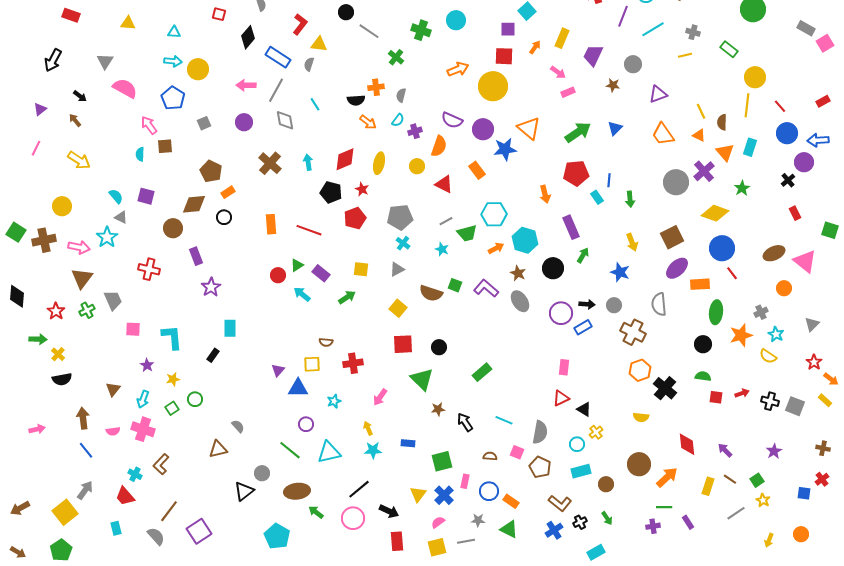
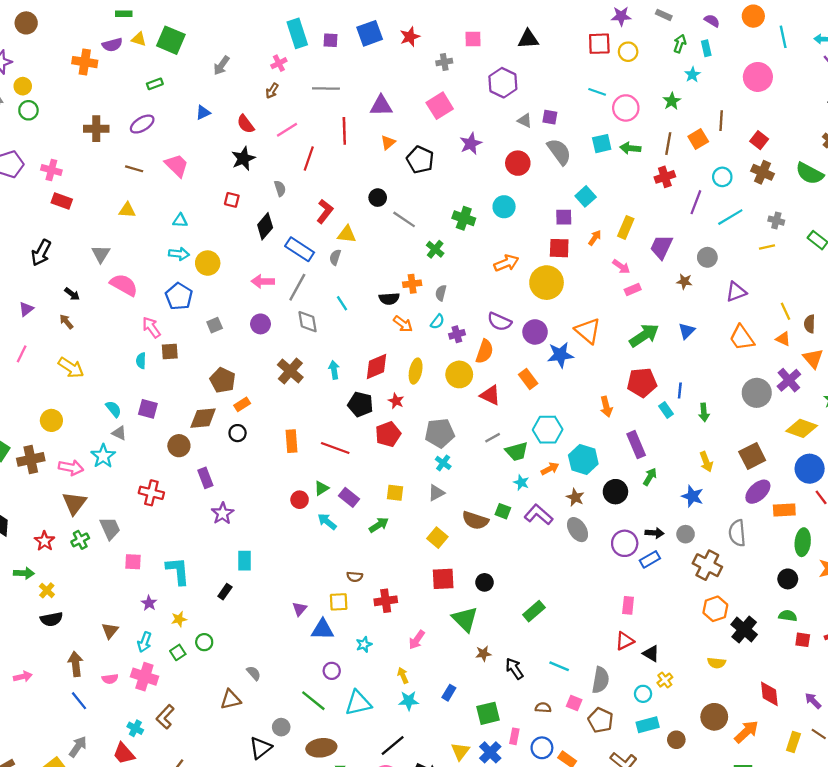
yellow circle: (417, 166) -> (459, 374), size x1.5
cyan star: (442, 249) -> (521, 482), moved
blue rectangle: (408, 443) -> (449, 693), turned -64

